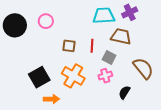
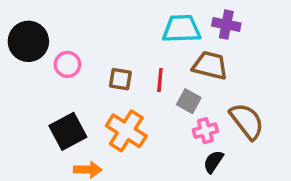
purple cross: (130, 12) -> (226, 25), turned 35
pink circle: (46, 21) -> (67, 64), moved
pink cross: (105, 76) -> (205, 131), moved

